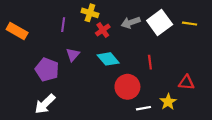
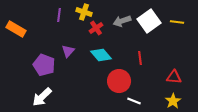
purple line: (63, 25) -> (59, 15), moved
yellow star: (168, 102) -> (173, 101), moved
white line: (143, 108) -> (134, 101), turned 32

